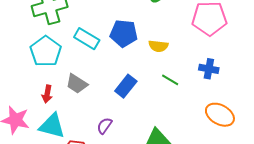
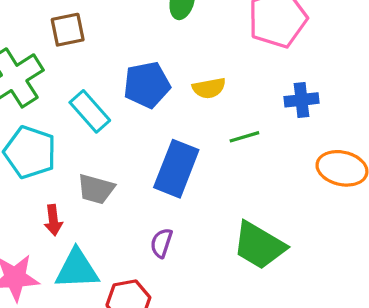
cyan rectangle: (87, 39) -> (90, 111), turned 35
green line: (170, 80) -> (244, 137), turned -30
blue rectangle: (126, 86) -> (176, 169), size x1.4

